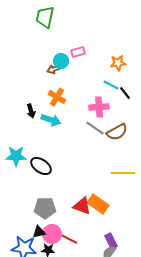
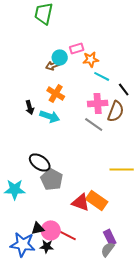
orange star: (118, 63) -> (91, 59), moved
cyan line: (111, 85) -> (102, 76), moved
brown semicircle: (117, 132) -> (116, 111), moved, turned -40
cyan star: (16, 156) -> (15, 189), moved
gray pentagon: (45, 208) -> (52, 179), moved, turned 30

